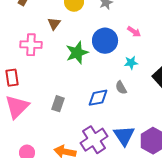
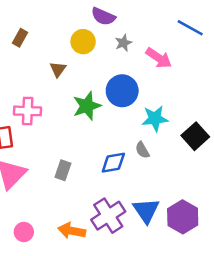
pink arrow: (134, 32) -> (159, 58), moved, size x1.5
pink cross: (31, 45) -> (28, 111), moved
cyan star: (131, 63) -> (155, 119), size x1.5

